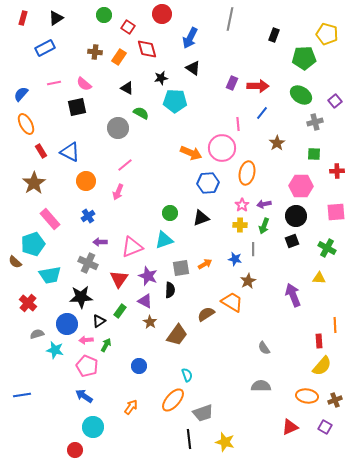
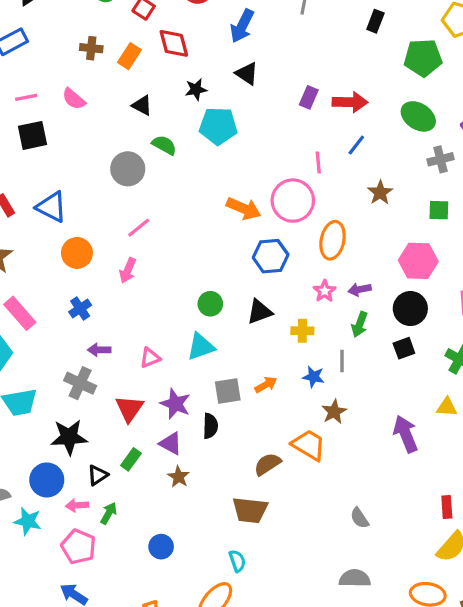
black square: (77, 107) -> (32, 135), moved
yellow cross: (240, 225) -> (302, 331), moved
pink triangle: (132, 247) -> (150, 358), size x0.6
brown trapezoid: (177, 335) -> (250, 510), moved, turned 60

